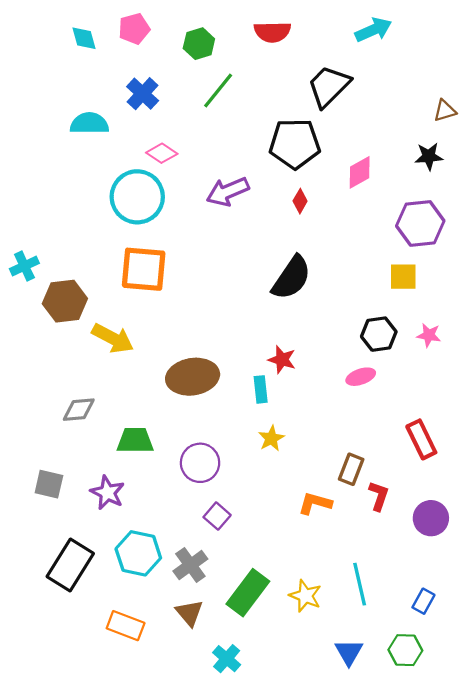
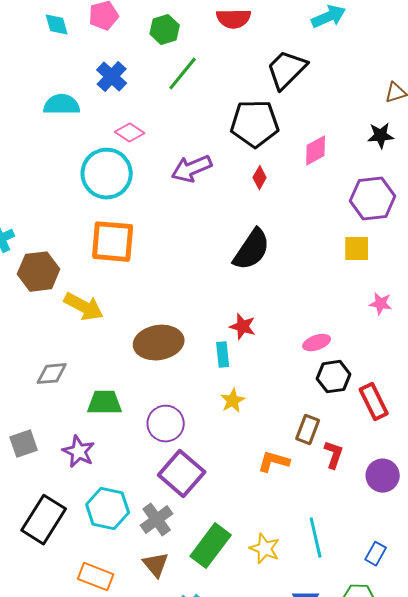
black hexagon: (379, 334) -> (334, 377), moved
gray square: (49, 484) -> (24, 444), turned -32
purple square: (217, 516) -> (182, 474), size x1.8

